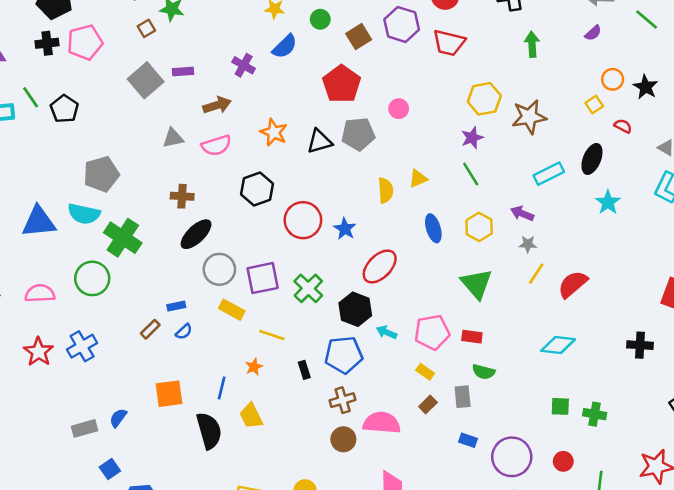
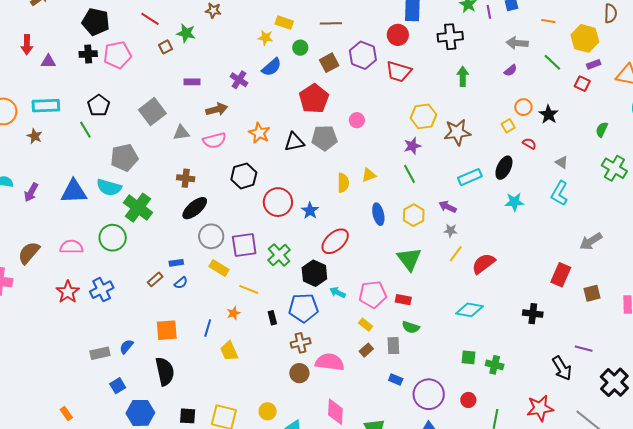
gray square: (146, 80) -> (152, 112), moved
green line: (31, 97) -> (85, 130), moved
cyan star: (608, 202) -> (514, 202), turned 30
black semicircle: (209, 431) -> (165, 371), moved

